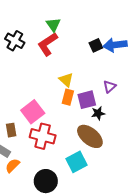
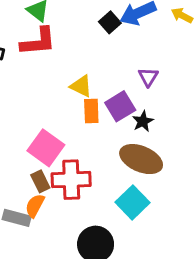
red L-shape: (48, 44) -> (38, 42), turned -135
brown rectangle: (11, 130) -> (40, 181), moved
orange semicircle: (12, 166) -> (35, 206), moved

